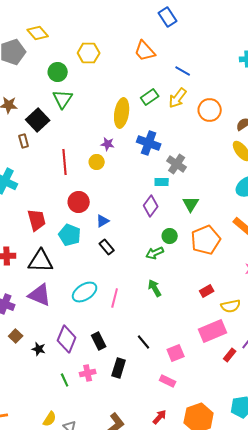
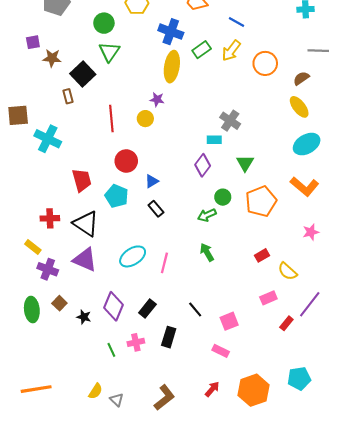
blue cross: (149, 143) -> (171, 32), moved
black triangle: (41, 261) -> (86, 224), turned 32
yellow semicircle: (231, 306) -> (287, 271), turned 54
pink rectangle: (213, 331) -> (268, 298), size x0.6
black rectangle: (99, 341) -> (147, 308), turned 66

